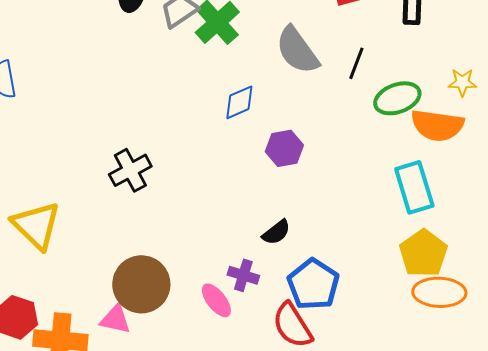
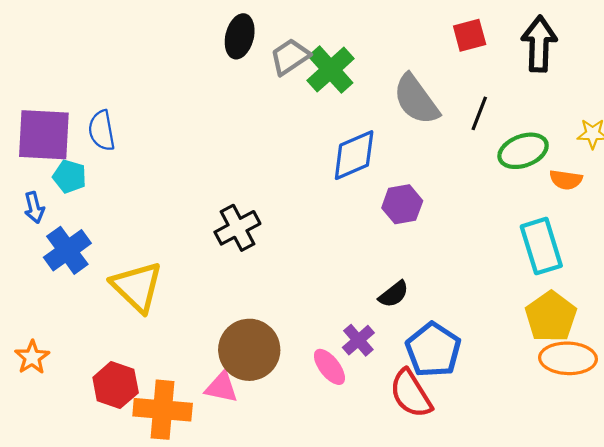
blue diamond: (239, 102) -> (354, 155), size x1.4
orange semicircle: (437, 125) -> (566, 180), size x0.6
purple cross: (243, 275) -> (358, 340), turned 32

